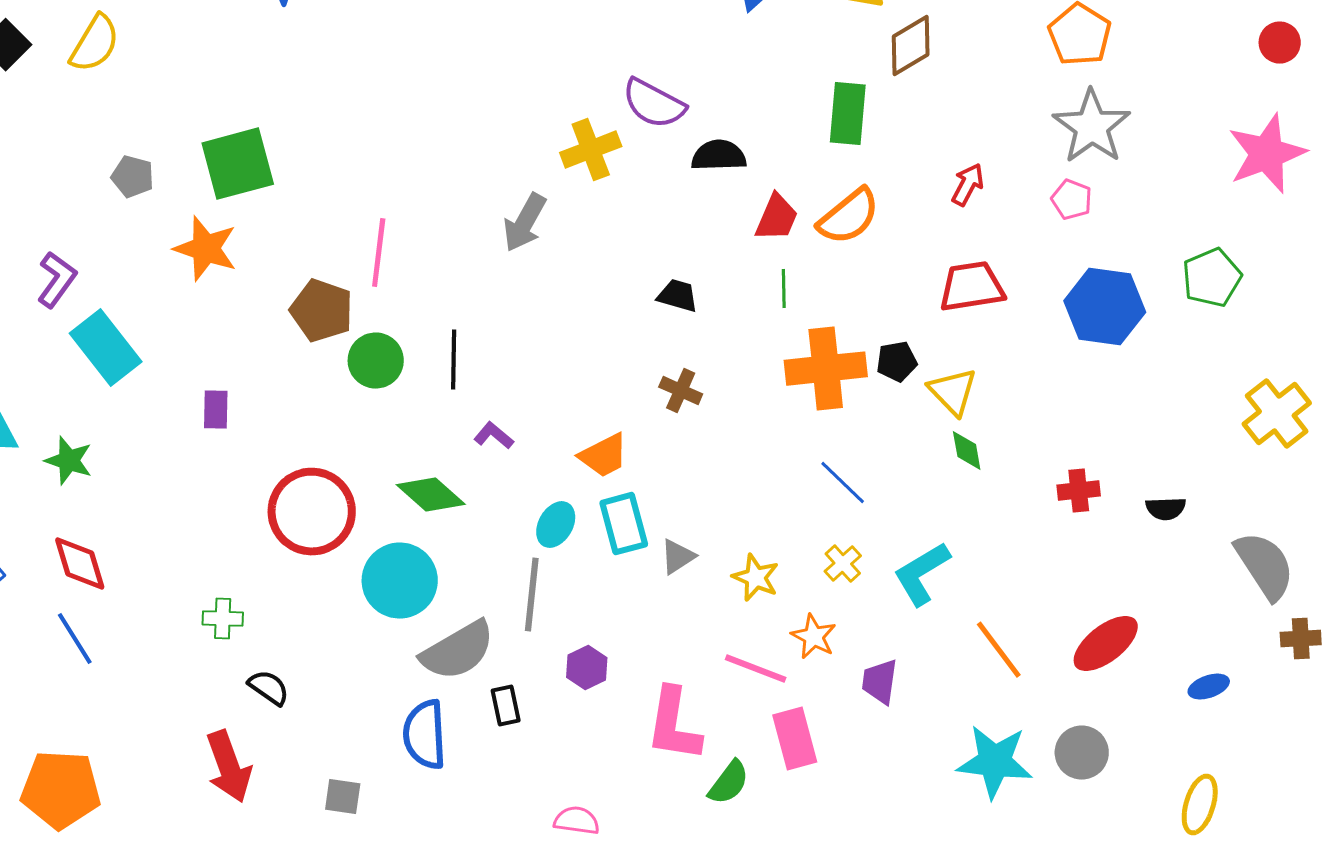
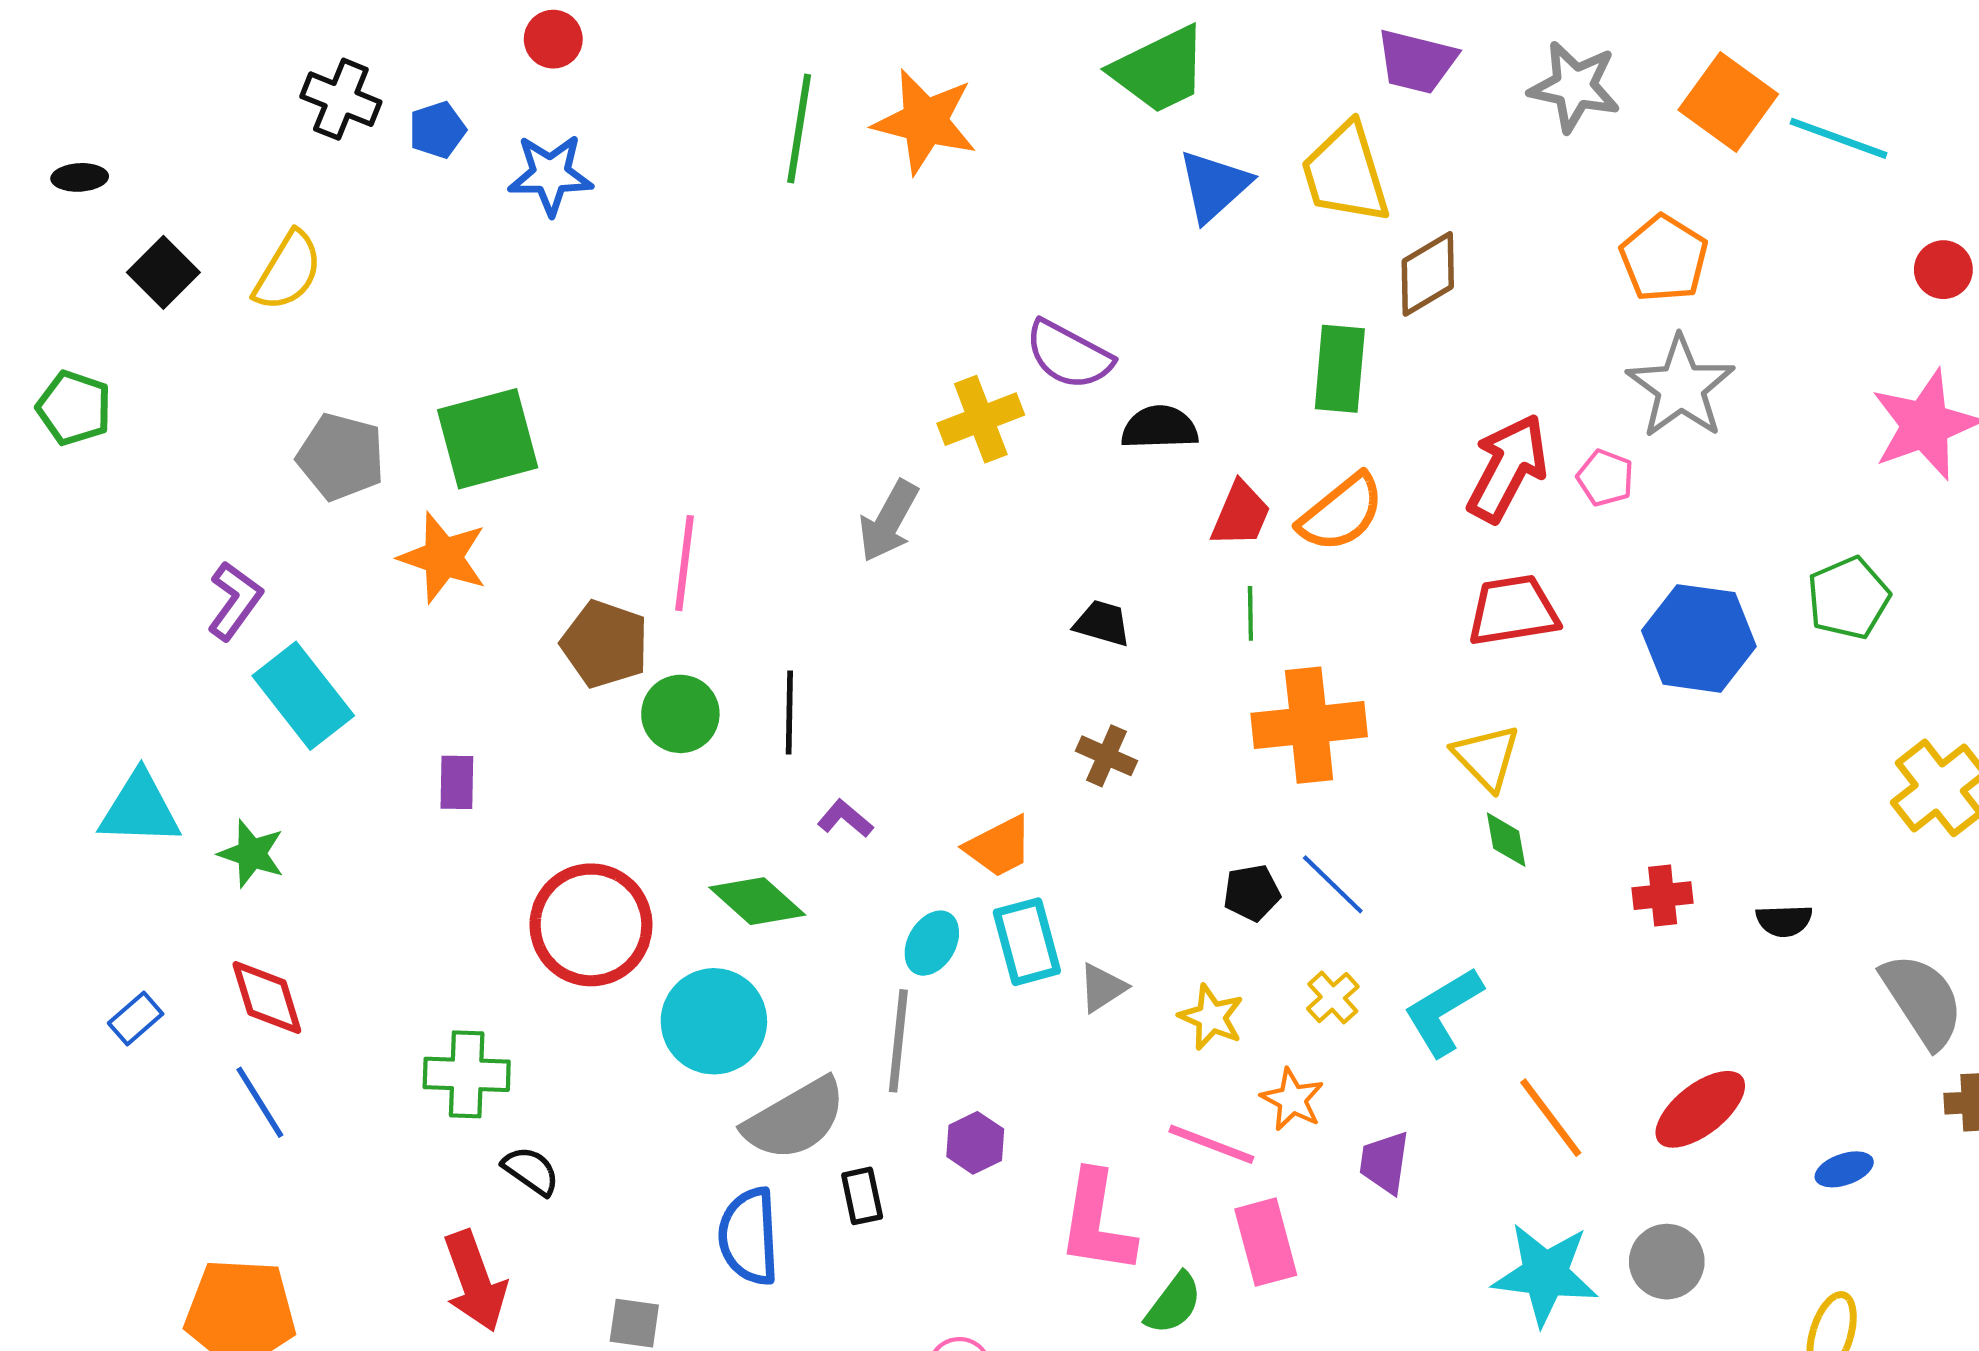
gray pentagon: (133, 177) -> (341, 457), size x1.5
red arrow: (968, 185) -> (1507, 468), size x1.8
pink pentagon: (1072, 200) -> (1605, 478), moved
black pentagon: (897, 362) -> (1252, 893), moved
green cross: (223, 619) -> (467, 1074), size x1.5

